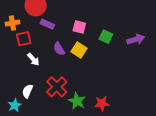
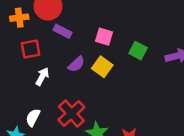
orange cross: (12, 23) -> (19, 18), moved
purple semicircle: (59, 49) -> (76, 64), turned -104
white arrow: (33, 59) -> (42, 76), turned -112

